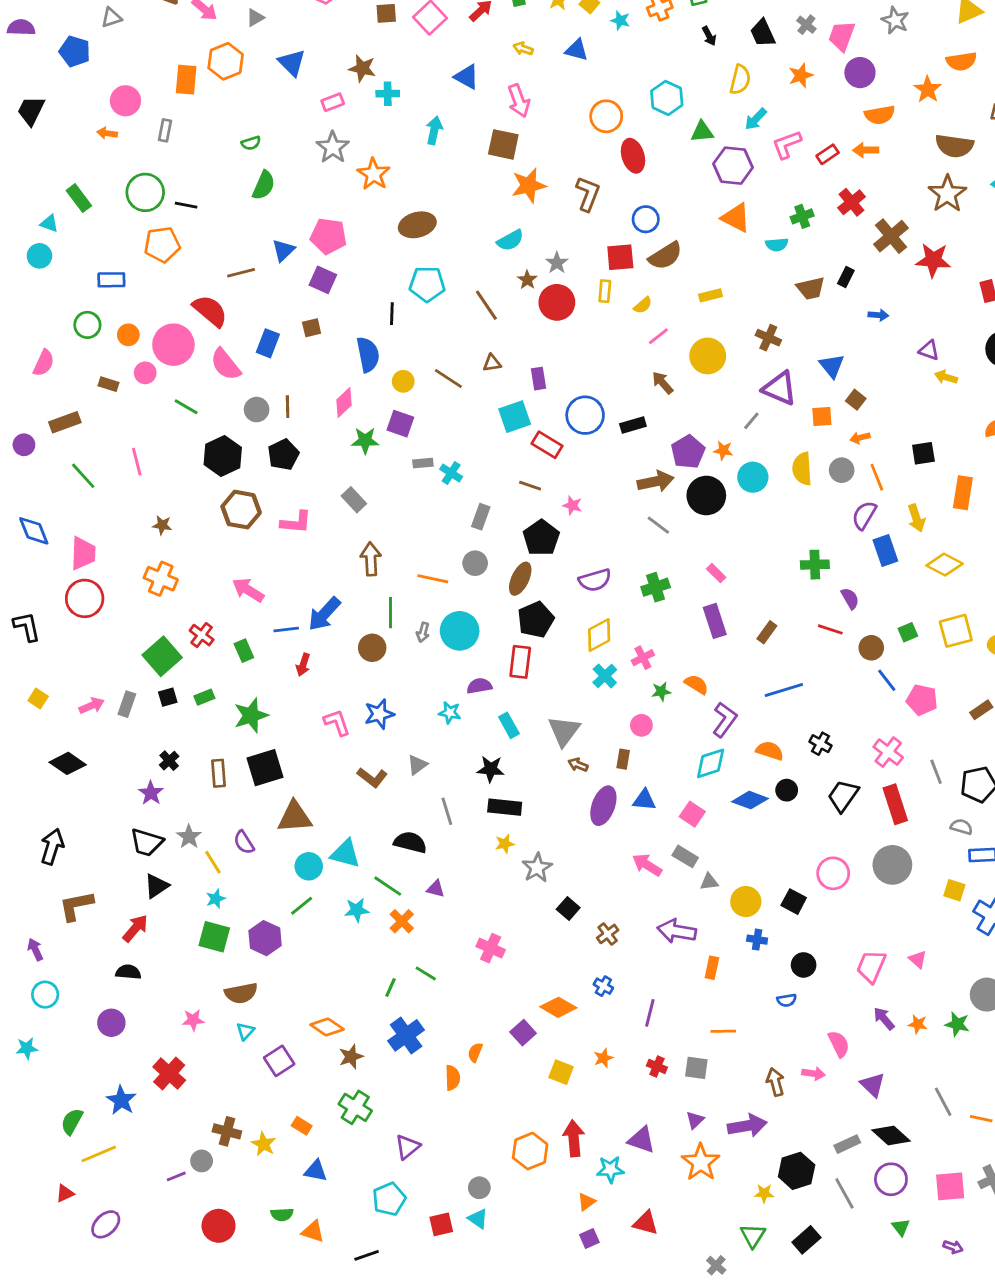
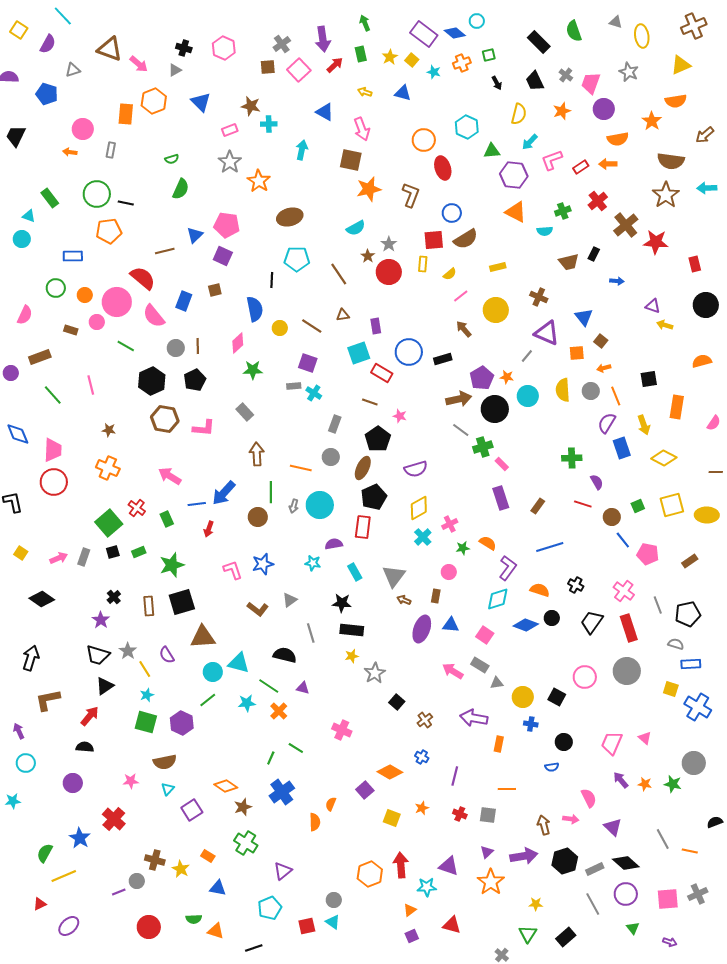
purple square: (400, 424) -> (308, 363), moved
green cross: (656, 587) -> (483, 447), moved
black hexagon: (797, 1171) -> (565, 861), moved

